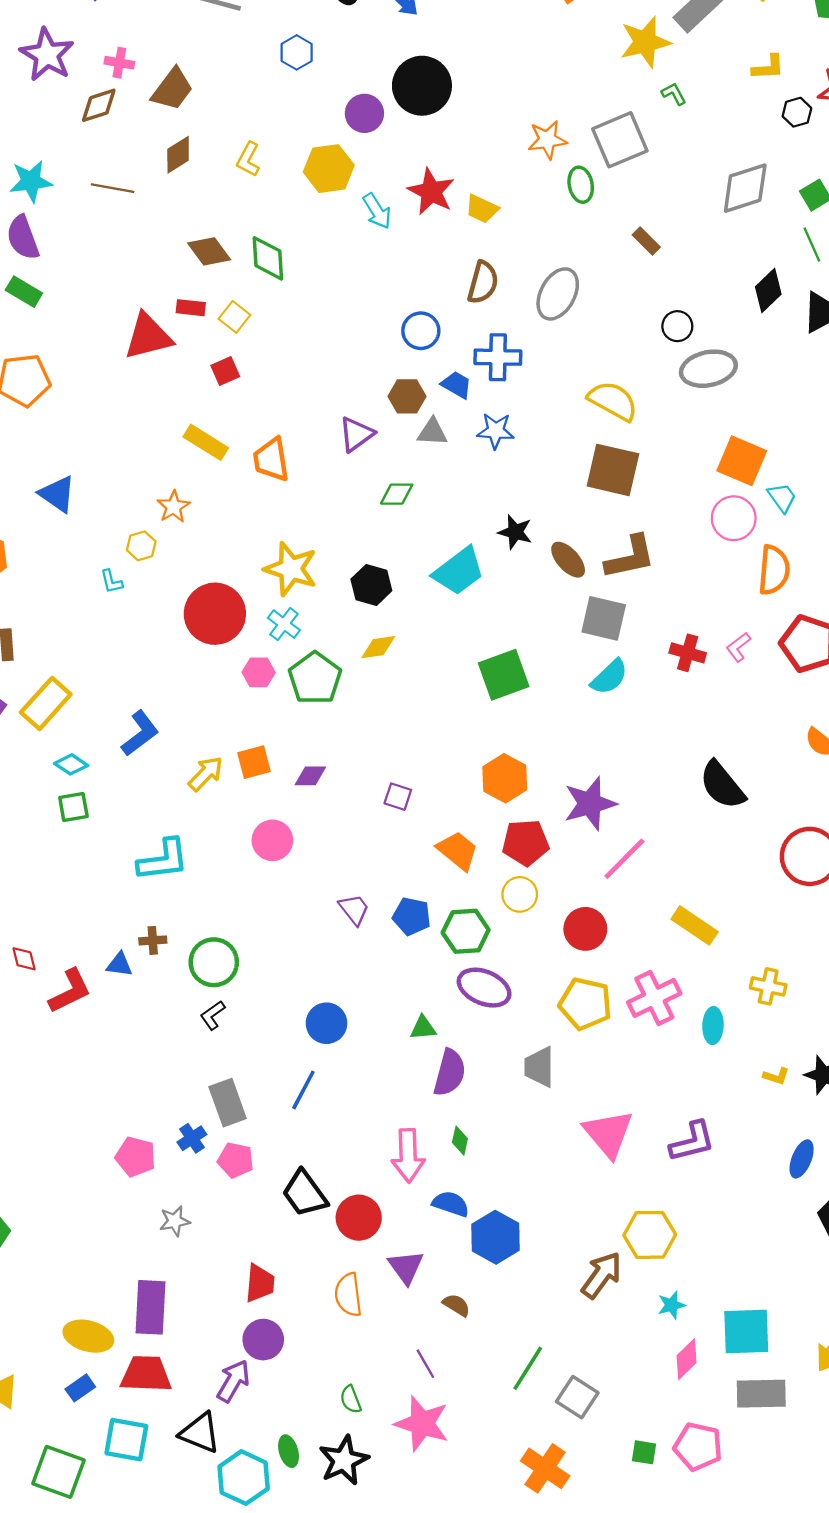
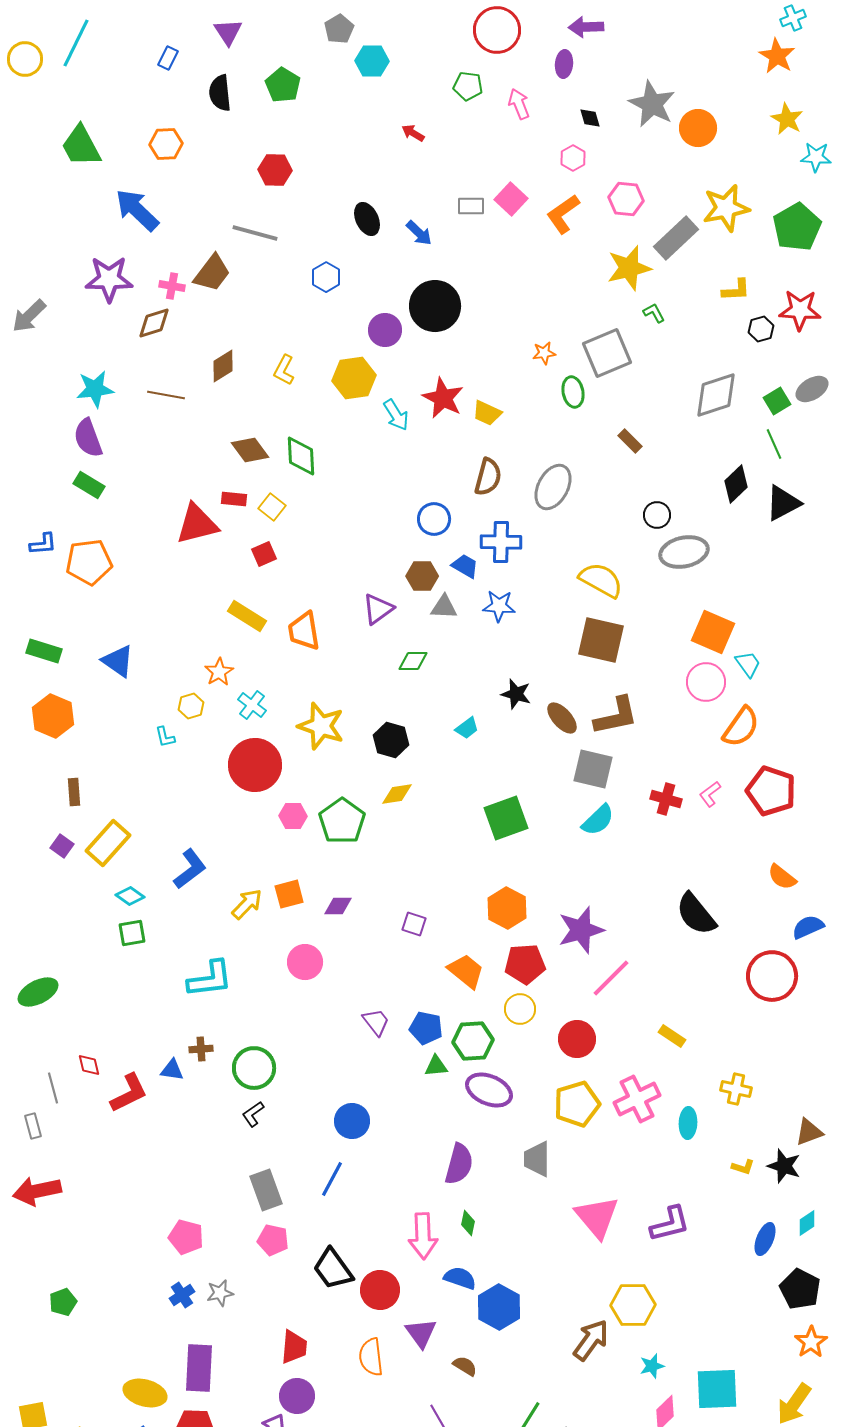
purple star: (47, 55) -> (109, 279), turned -30
brown trapezoid: (172, 89) -> (212, 273), moved
orange star: (547, 140) -> (544, 353), size x0.7
orange semicircle: (774, 570) -> (741, 727), turned 30
cyan trapezoid: (459, 571) -> (467, 728), size x0.5
cyan cross: (284, 624) -> (252, 705), moved
yellow rectangle: (695, 925) -> (672, 1036), size x0.7
yellow pentagon: (585, 1004) -> (577, 1104), turned -30
green triangle: (423, 1028) -> (436, 1066), moved
blue cross: (192, 1138) -> (182, 1295), moved

